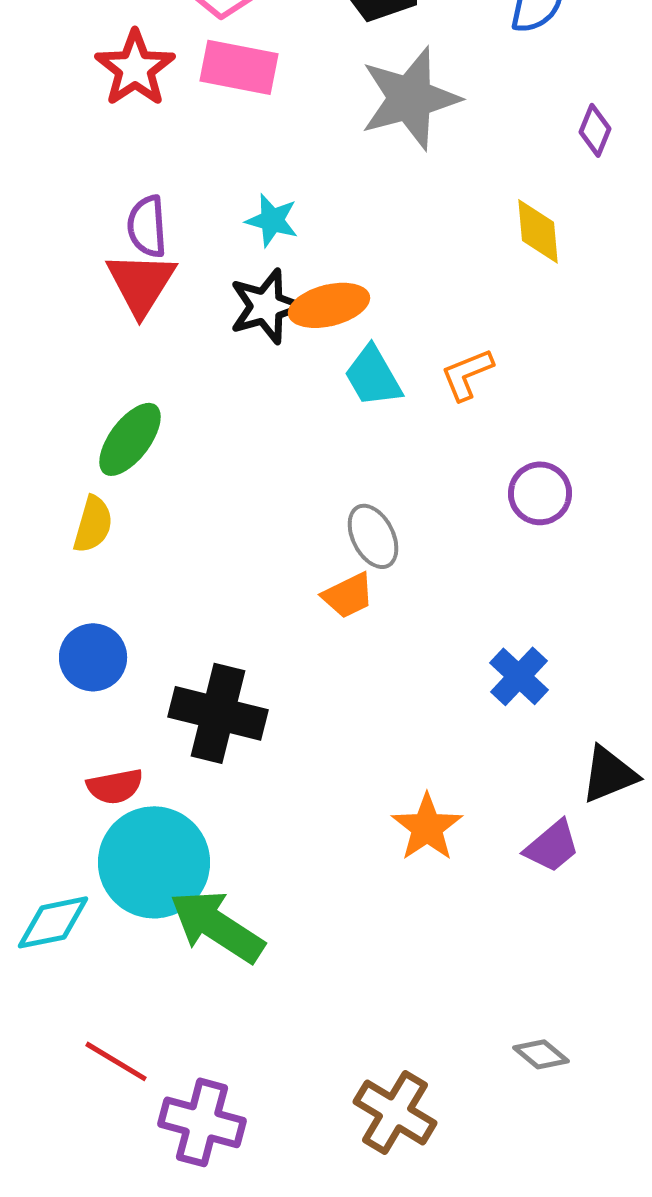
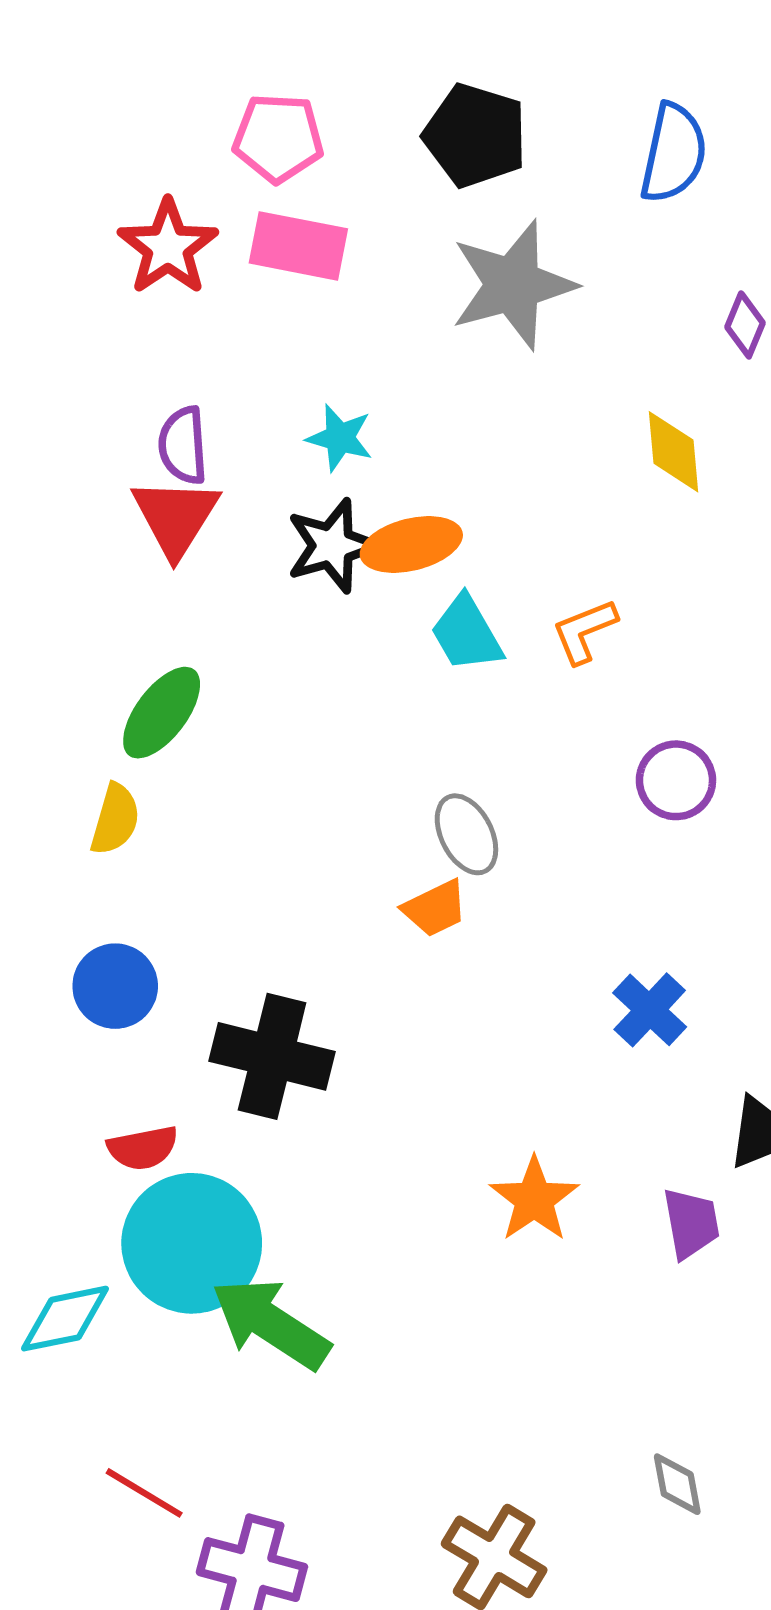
purple trapezoid: (552, 846) -> (691, 1223), turned -60
gray diamond: (541, 1054) -> (677, 1484), turned 40

